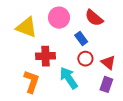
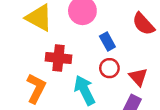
red semicircle: (94, 18) -> (143, 24), moved

